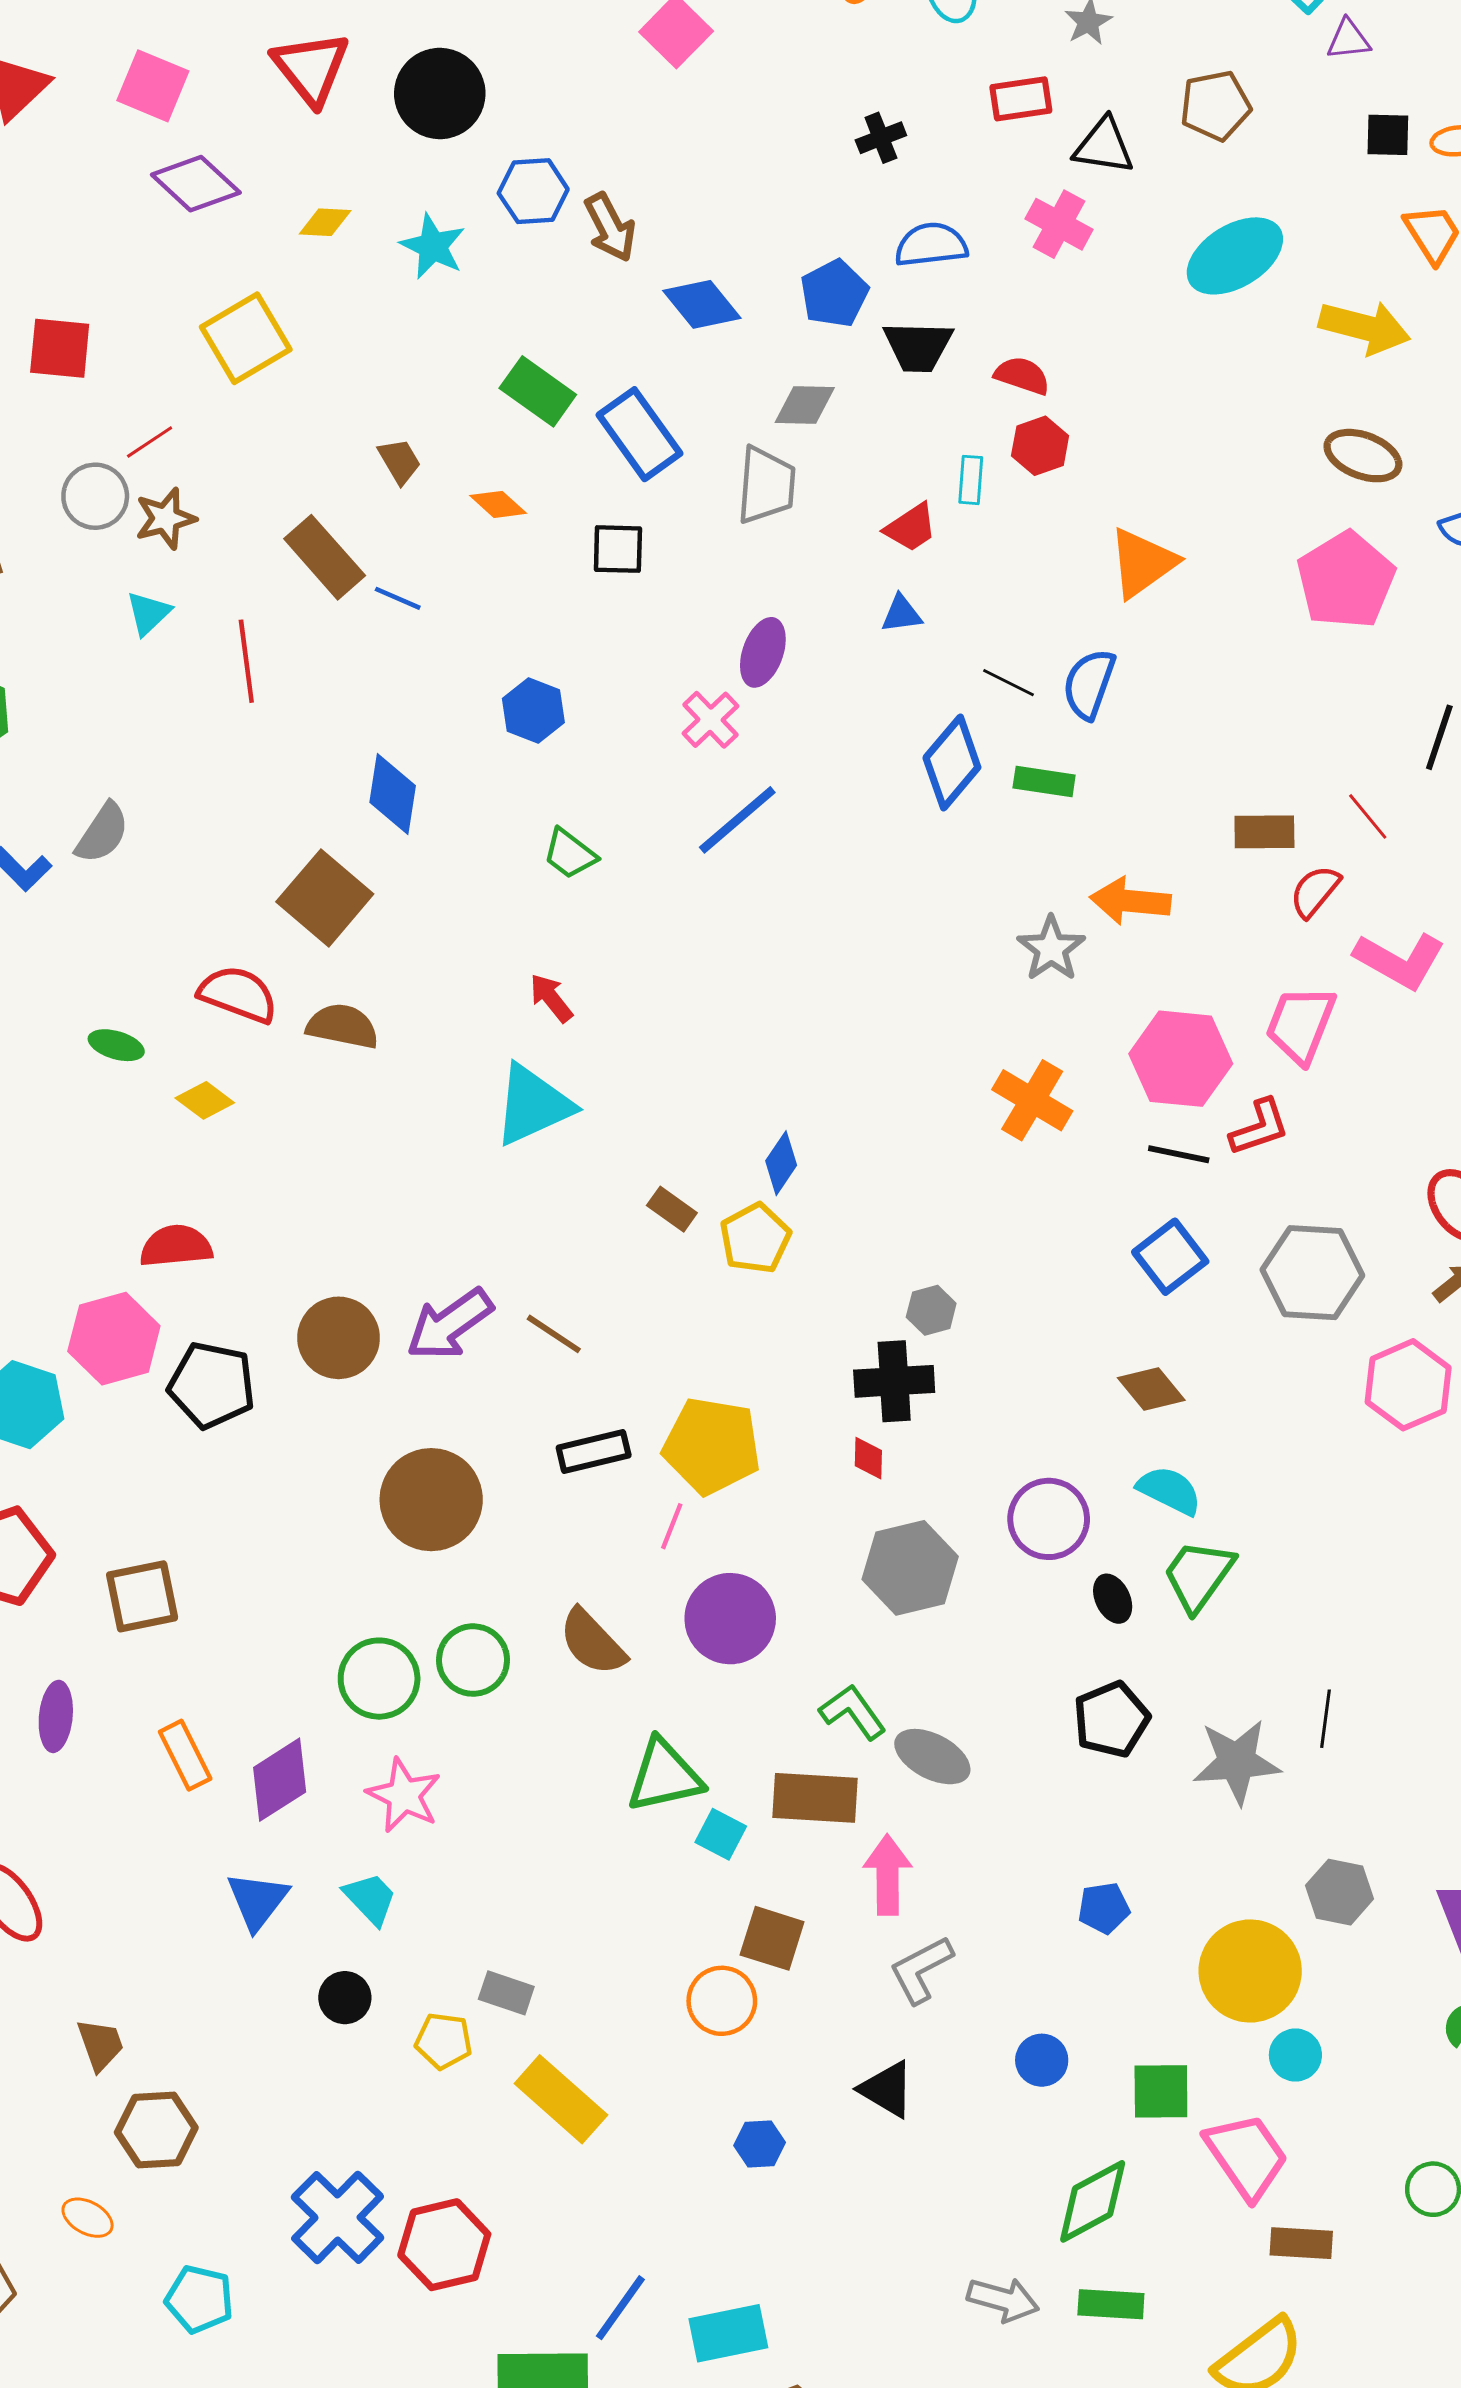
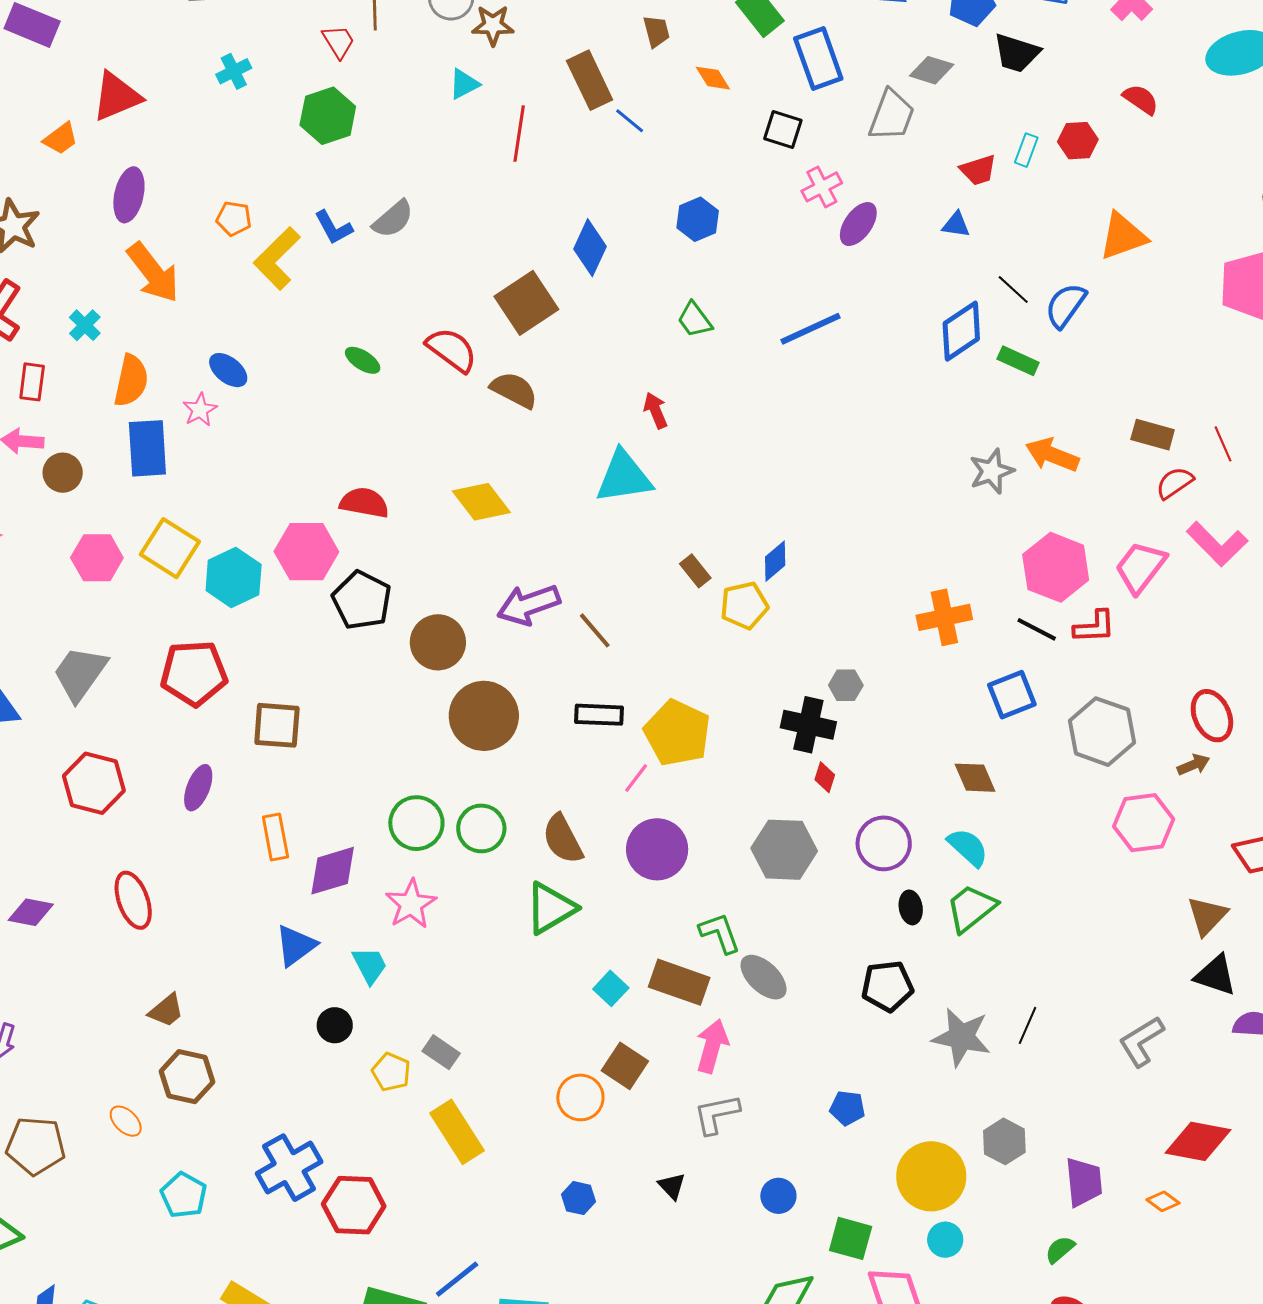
red semicircle: (1022, 376) -> (1141, 99), moved
pink cross: (710, 720) -> (822, 187), moved
yellow diamond: (205, 1100) -> (481, 502), moved, size x1.5
orange cross: (1032, 1100) -> (944, 617), moved, turned 32
brown circle: (339, 1338) -> (438, 642), moved
red diamond: (868, 1458) -> (825, 777), moved
green triangle: (664, 1776) -> (551, 908), moved, turned -34
brown trapezoid: (100, 2045) -> (166, 1010), turned 54
black triangle: (887, 2089) -> (672, 1186), size x0.7

